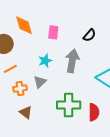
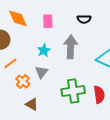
black semicircle: (89, 35) -> (84, 19), turned 56
orange cross: (20, 89) -> (23, 81), turned -32

